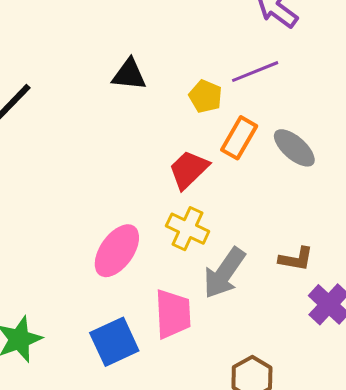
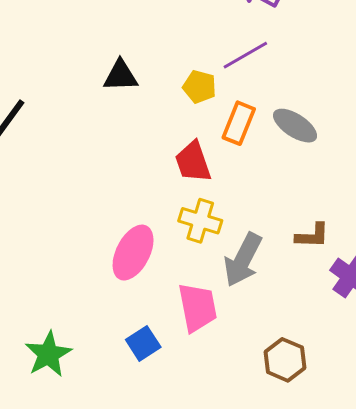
red trapezoid: (189, 170) -> (193, 162), turned -57
blue square: (114, 342) -> (143, 343), size x0.7

